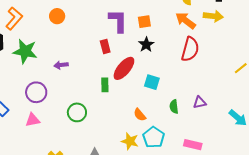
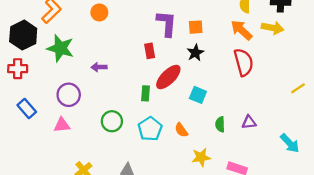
red semicircle: (190, 49) -> (244, 62), turned -35
cyan pentagon: (154, 137) -> (150, 129), moved
yellow star: (130, 141) -> (201, 157), moved, turned -30

